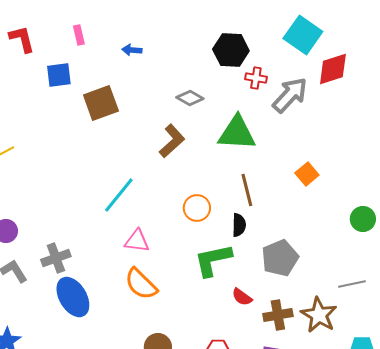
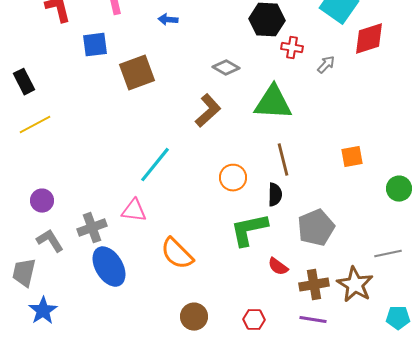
gray arrow: (290, 95) -> (326, 65), size x0.5
orange square: (307, 174) -> (352, 157), moved, turned 30
pink triangle: (137, 241) -> (134, 211), moved

